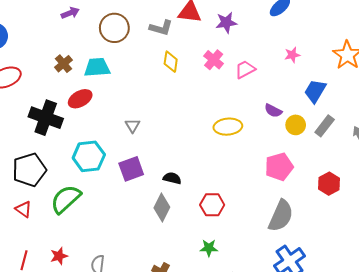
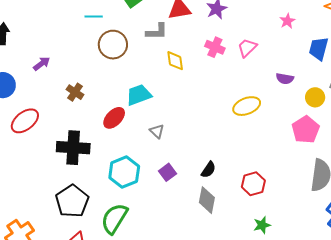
purple arrow: (70, 13) -> (42, 64), moved
cyan trapezoid: (97, 67) -> (139, 95), moved
red ellipse: (80, 99) -> (114, 118), moved
yellow circle: (296, 125) -> (315, 97), moved
purple square: (131, 169) -> (167, 172), size x0.7
black semicircle: (172, 178) -> (208, 170), turned 126

